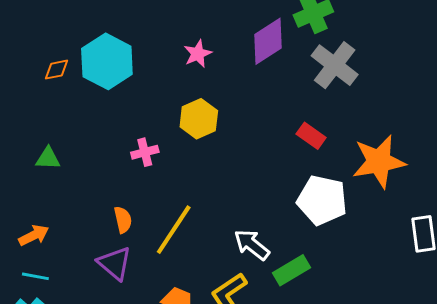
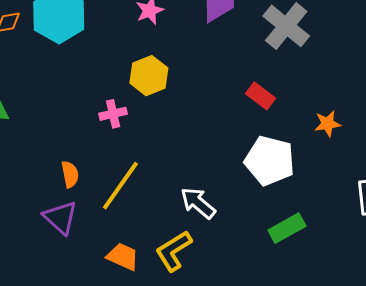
pink cross: (145, 152) -> (113, 114), moved
orange star: (379, 162) -> (327, 124), size x0.5
green rectangle: (291, 270) -> (287, 228), moved

